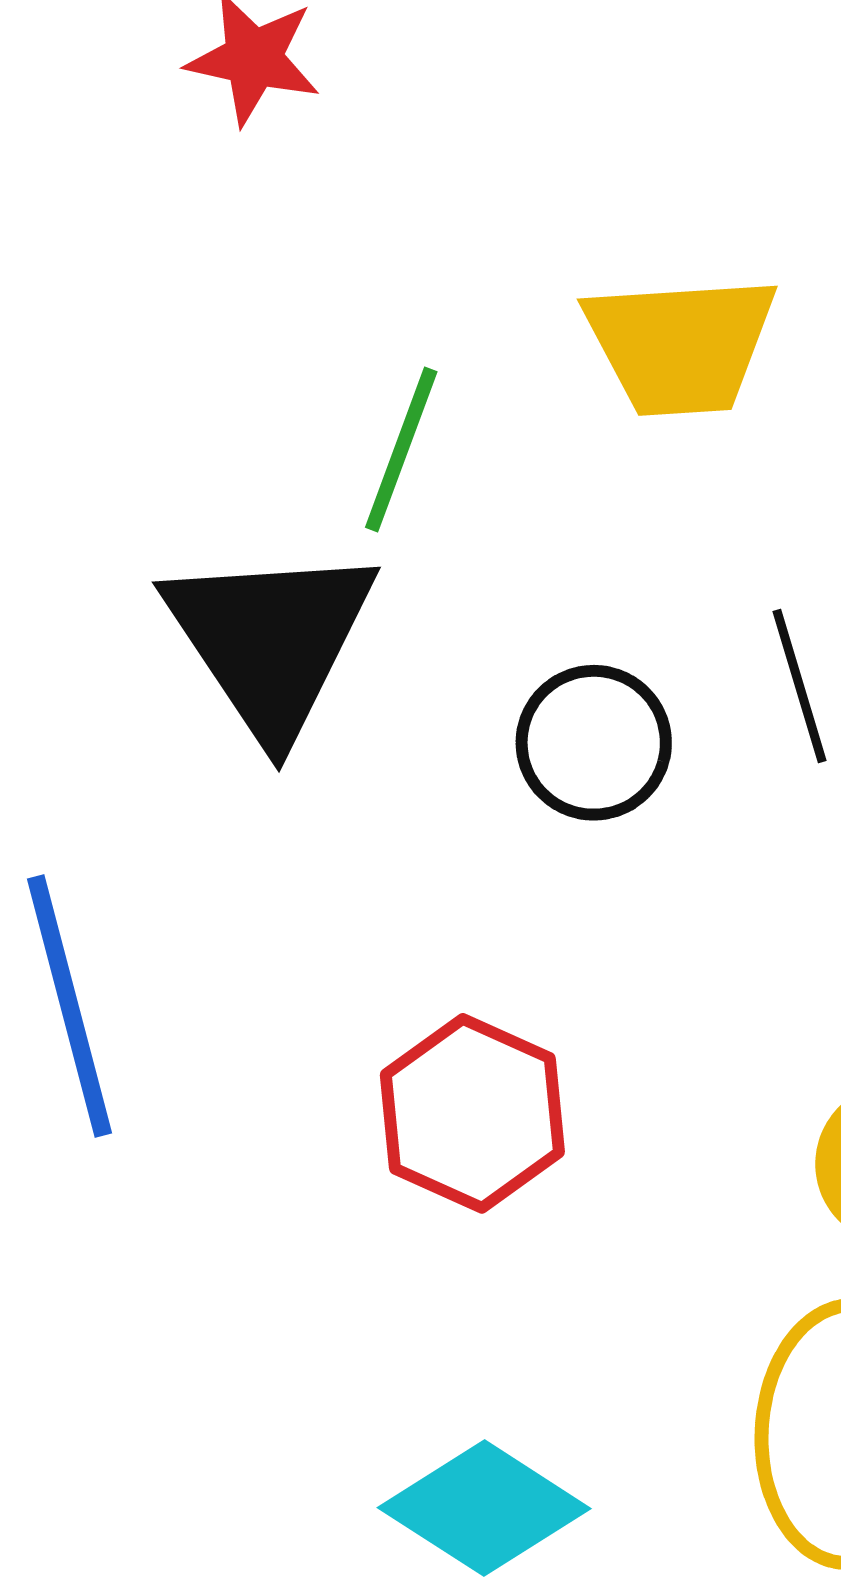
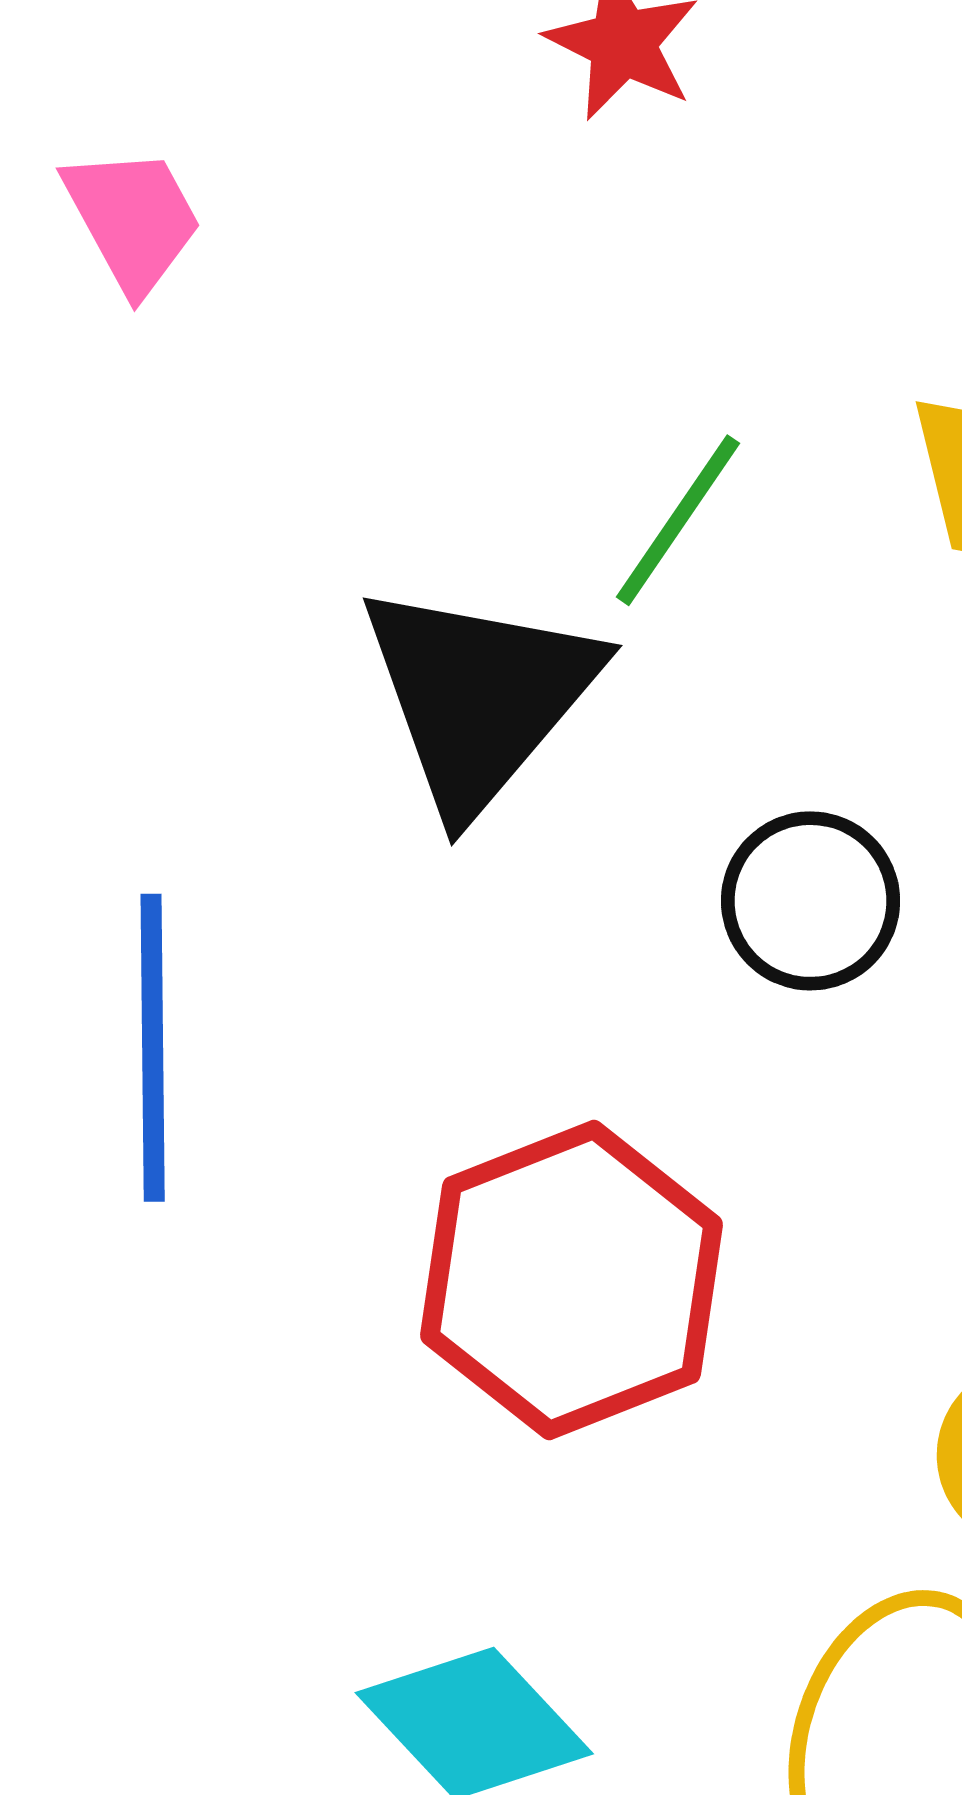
red hexagon: (472, 1113) -> (572, 1280), size x1.4

